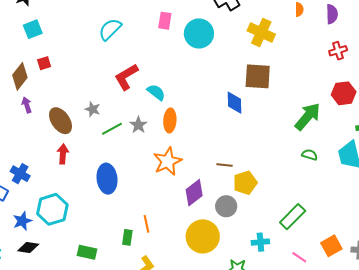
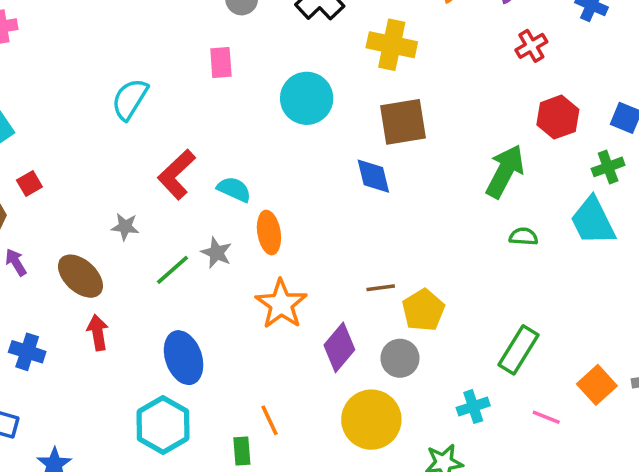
cyan circle: (199, 34) -> (307, 98), moved
gray star: (93, 109) -> (125, 227), moved
blue cross: (20, 174) -> (27, 352), moved
cyan hexagon: (52, 209) -> (163, 425), moved

